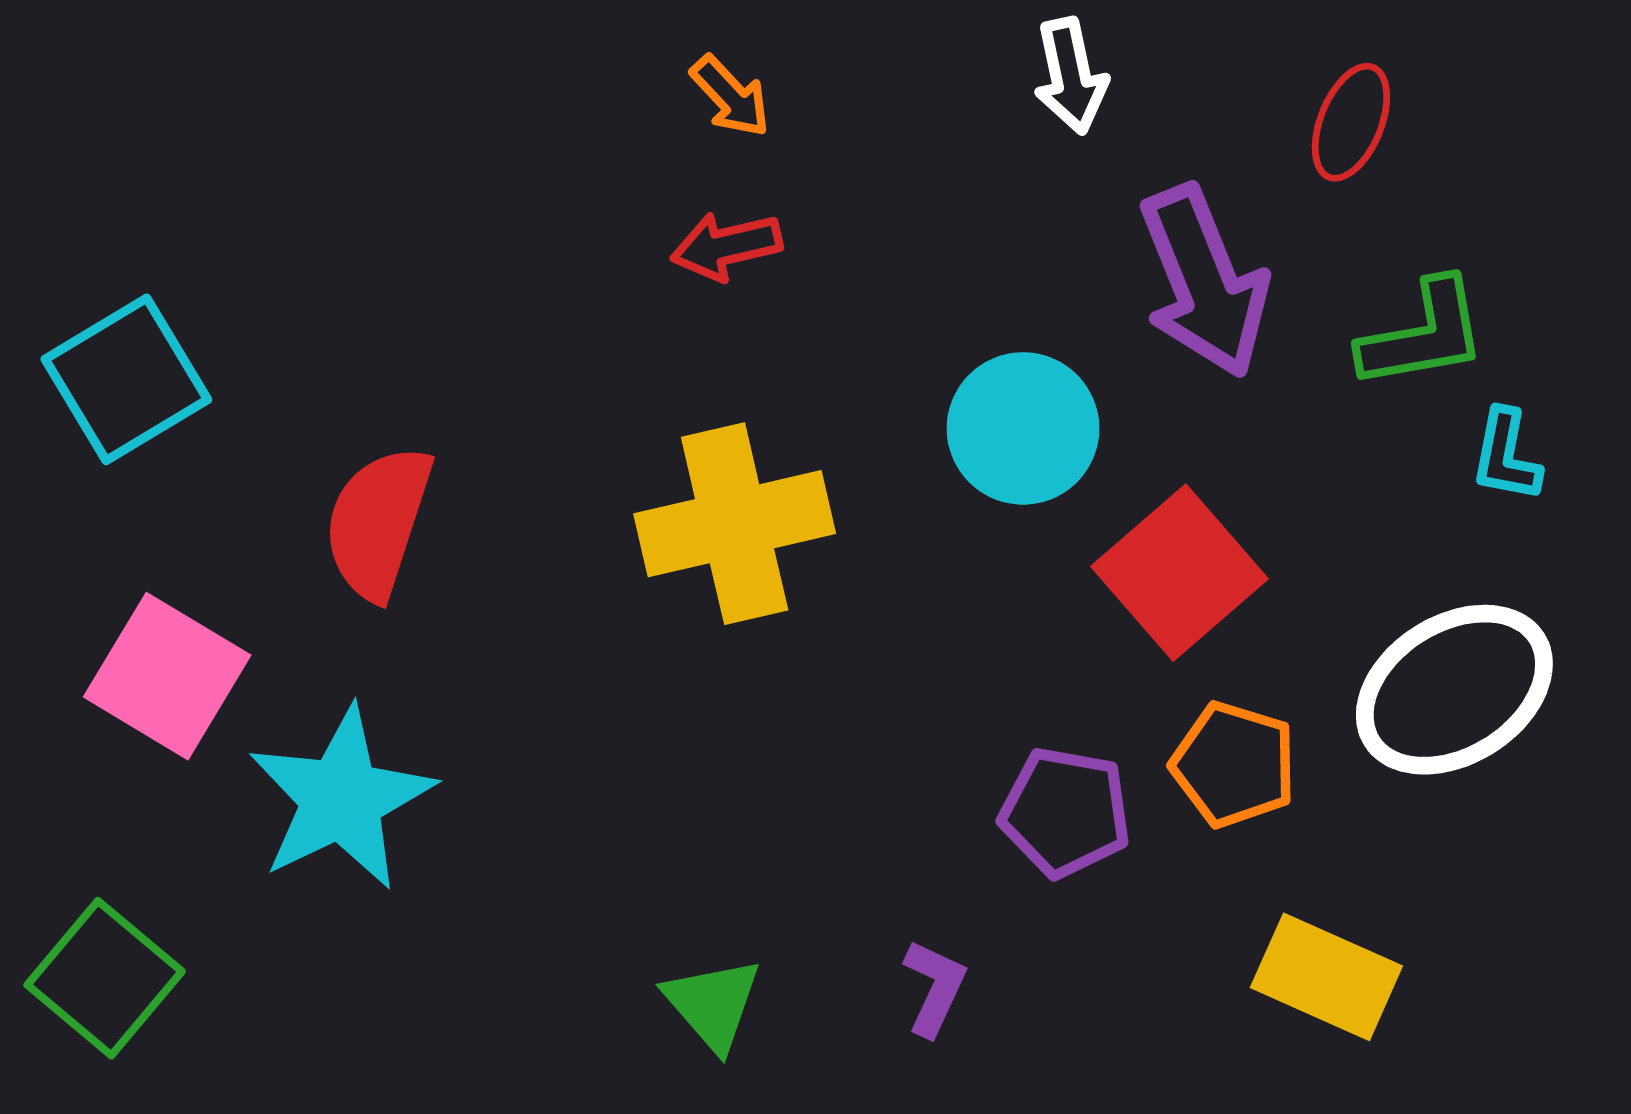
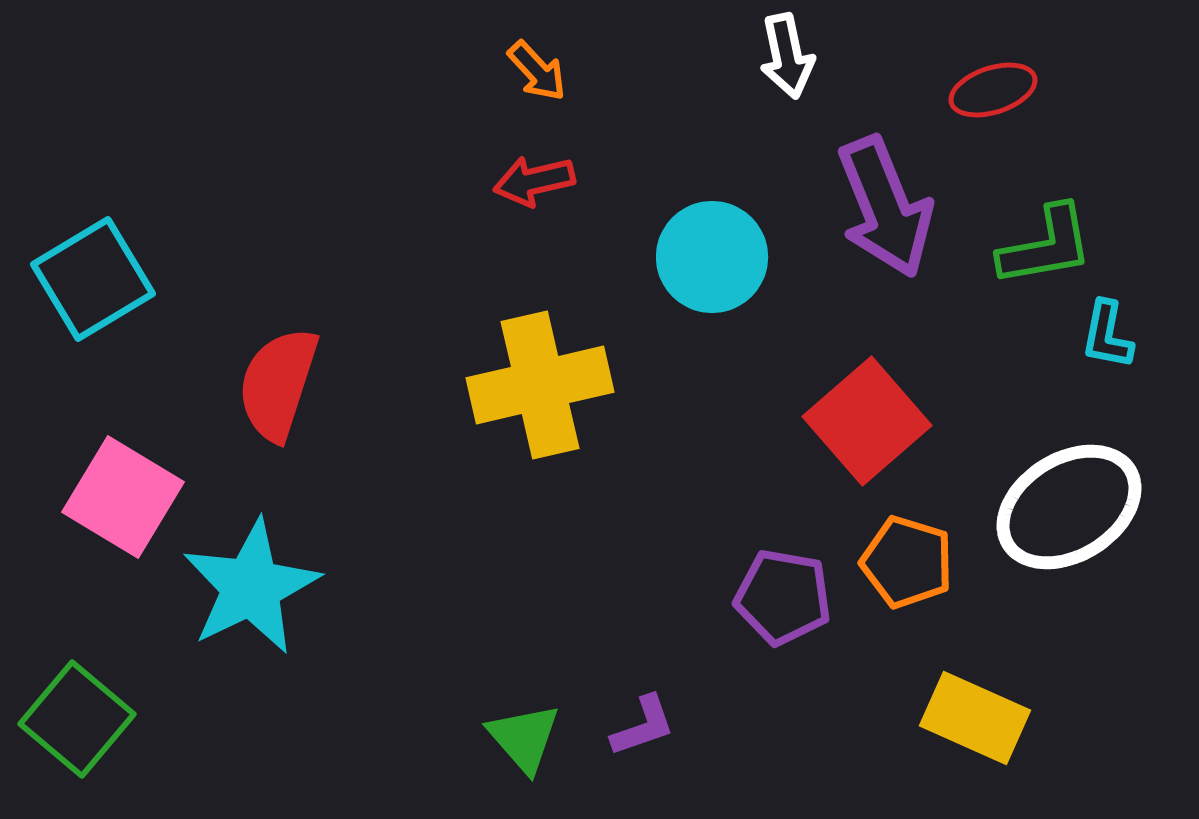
red ellipse: (1351, 122) -> (993, 90), turned 50
cyan circle: (1023, 428) -> (712, 257), moved
purple L-shape: (935, 988) -> (643, 726), moved, turned 46

